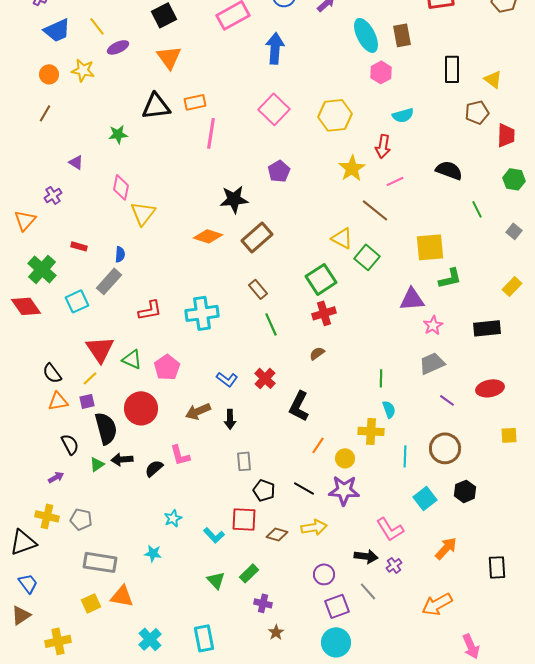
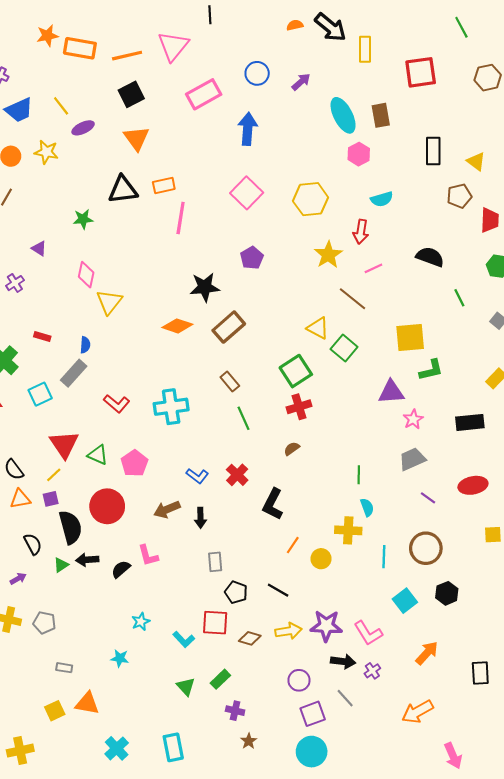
red L-shape: (150, 310) -> (117, 404), turned 50
purple star: (344, 490) -> (326, 626), moved
gray rectangle: (100, 562) -> (64, 668), size x0.5

